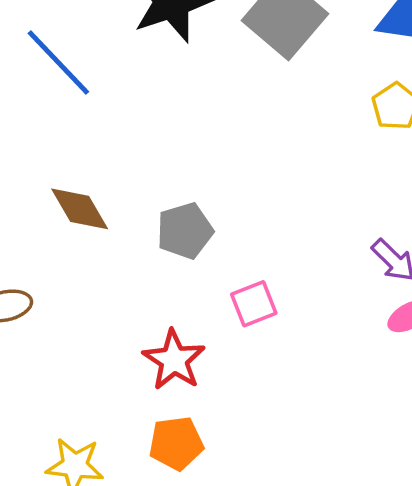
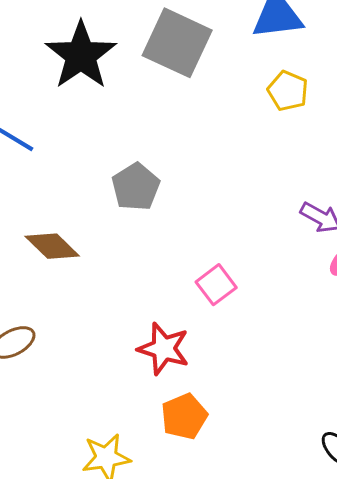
gray pentagon: (185, 231) -> (136, 187), moved

